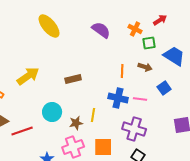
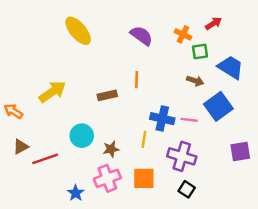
orange line: (122, 71) -> (137, 80), moved
blue square: (164, 88) -> (218, 106), size x1.6
yellow line: (93, 115) -> (144, 139), moved

